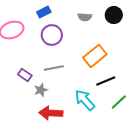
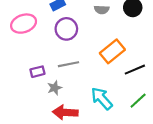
purple rectangle: (25, 75) -> (37, 72), turned -48
black line: (106, 81) -> (135, 70), moved

